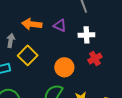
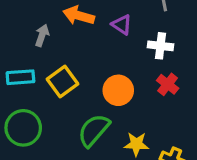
yellow square: (28, 55) -> (62, 82), moved
red cross: (95, 58) -> (168, 84), turned -32

